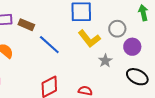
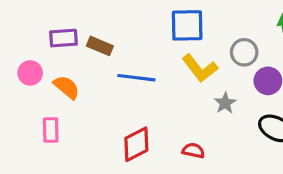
blue line: (49, 45) -> (136, 78), turned -35

